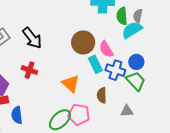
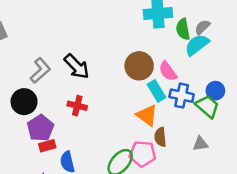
gray semicircle: (138, 16) -> (202, 27), turned 40
blue circle: (136, 62) -> (215, 91), moved
orange triangle: (71, 84) -> (147, 115), moved
brown semicircle: (102, 95) -> (160, 137), moved

